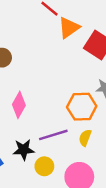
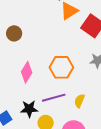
orange hexagon: (82, 107) -> (61, 67), moved

